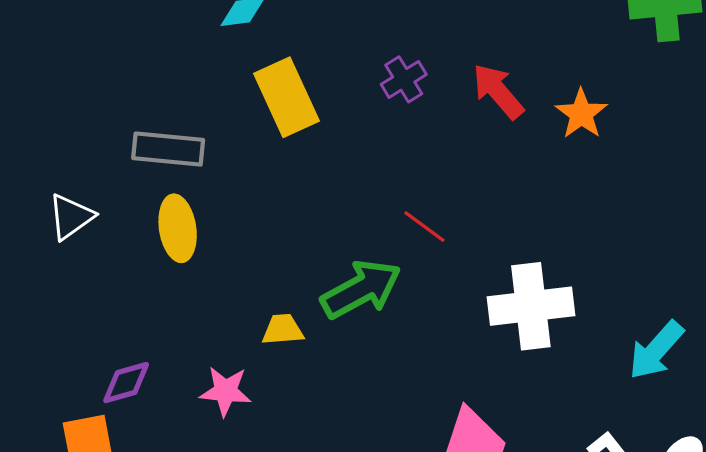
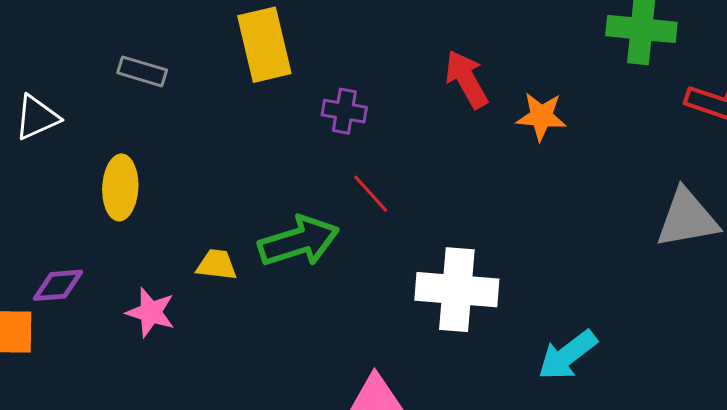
purple cross: (404, 79) -> (344, 111), moved, turned 30
orange star: (581, 114) -> (541, 116), turned 30
gray rectangle: (168, 149) -> (142, 71), size x0.7
yellow ellipse: (178, 228) -> (120, 187), moved

